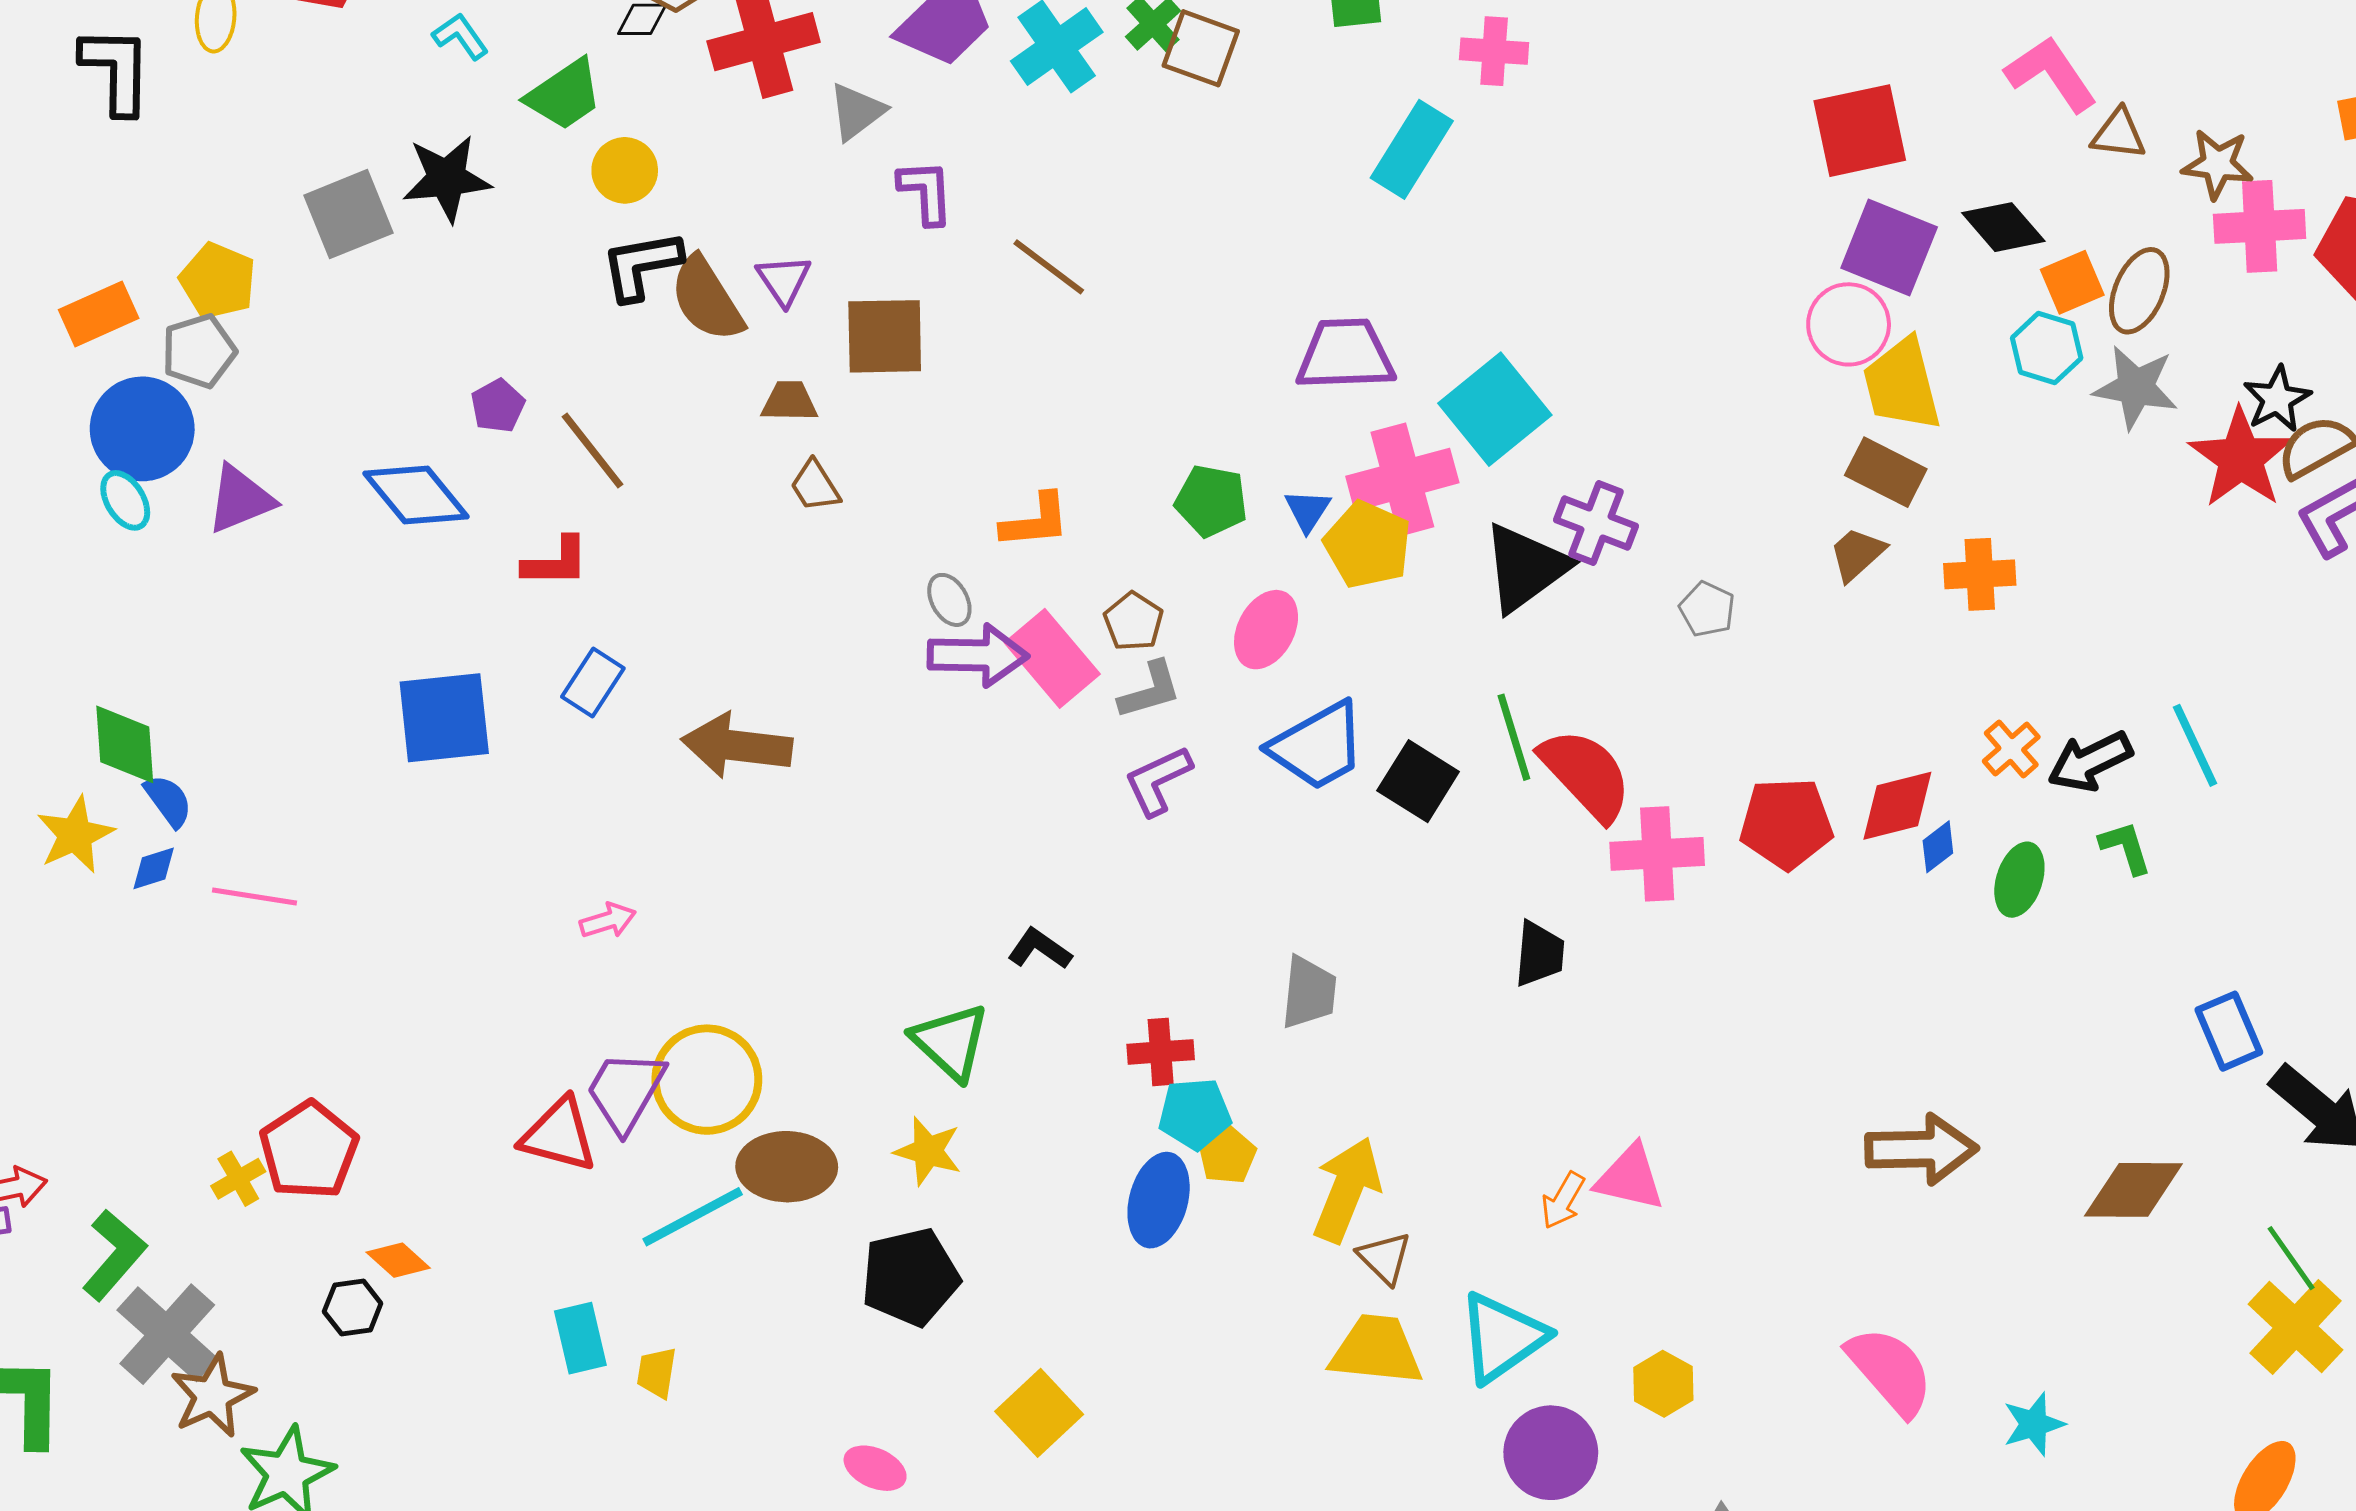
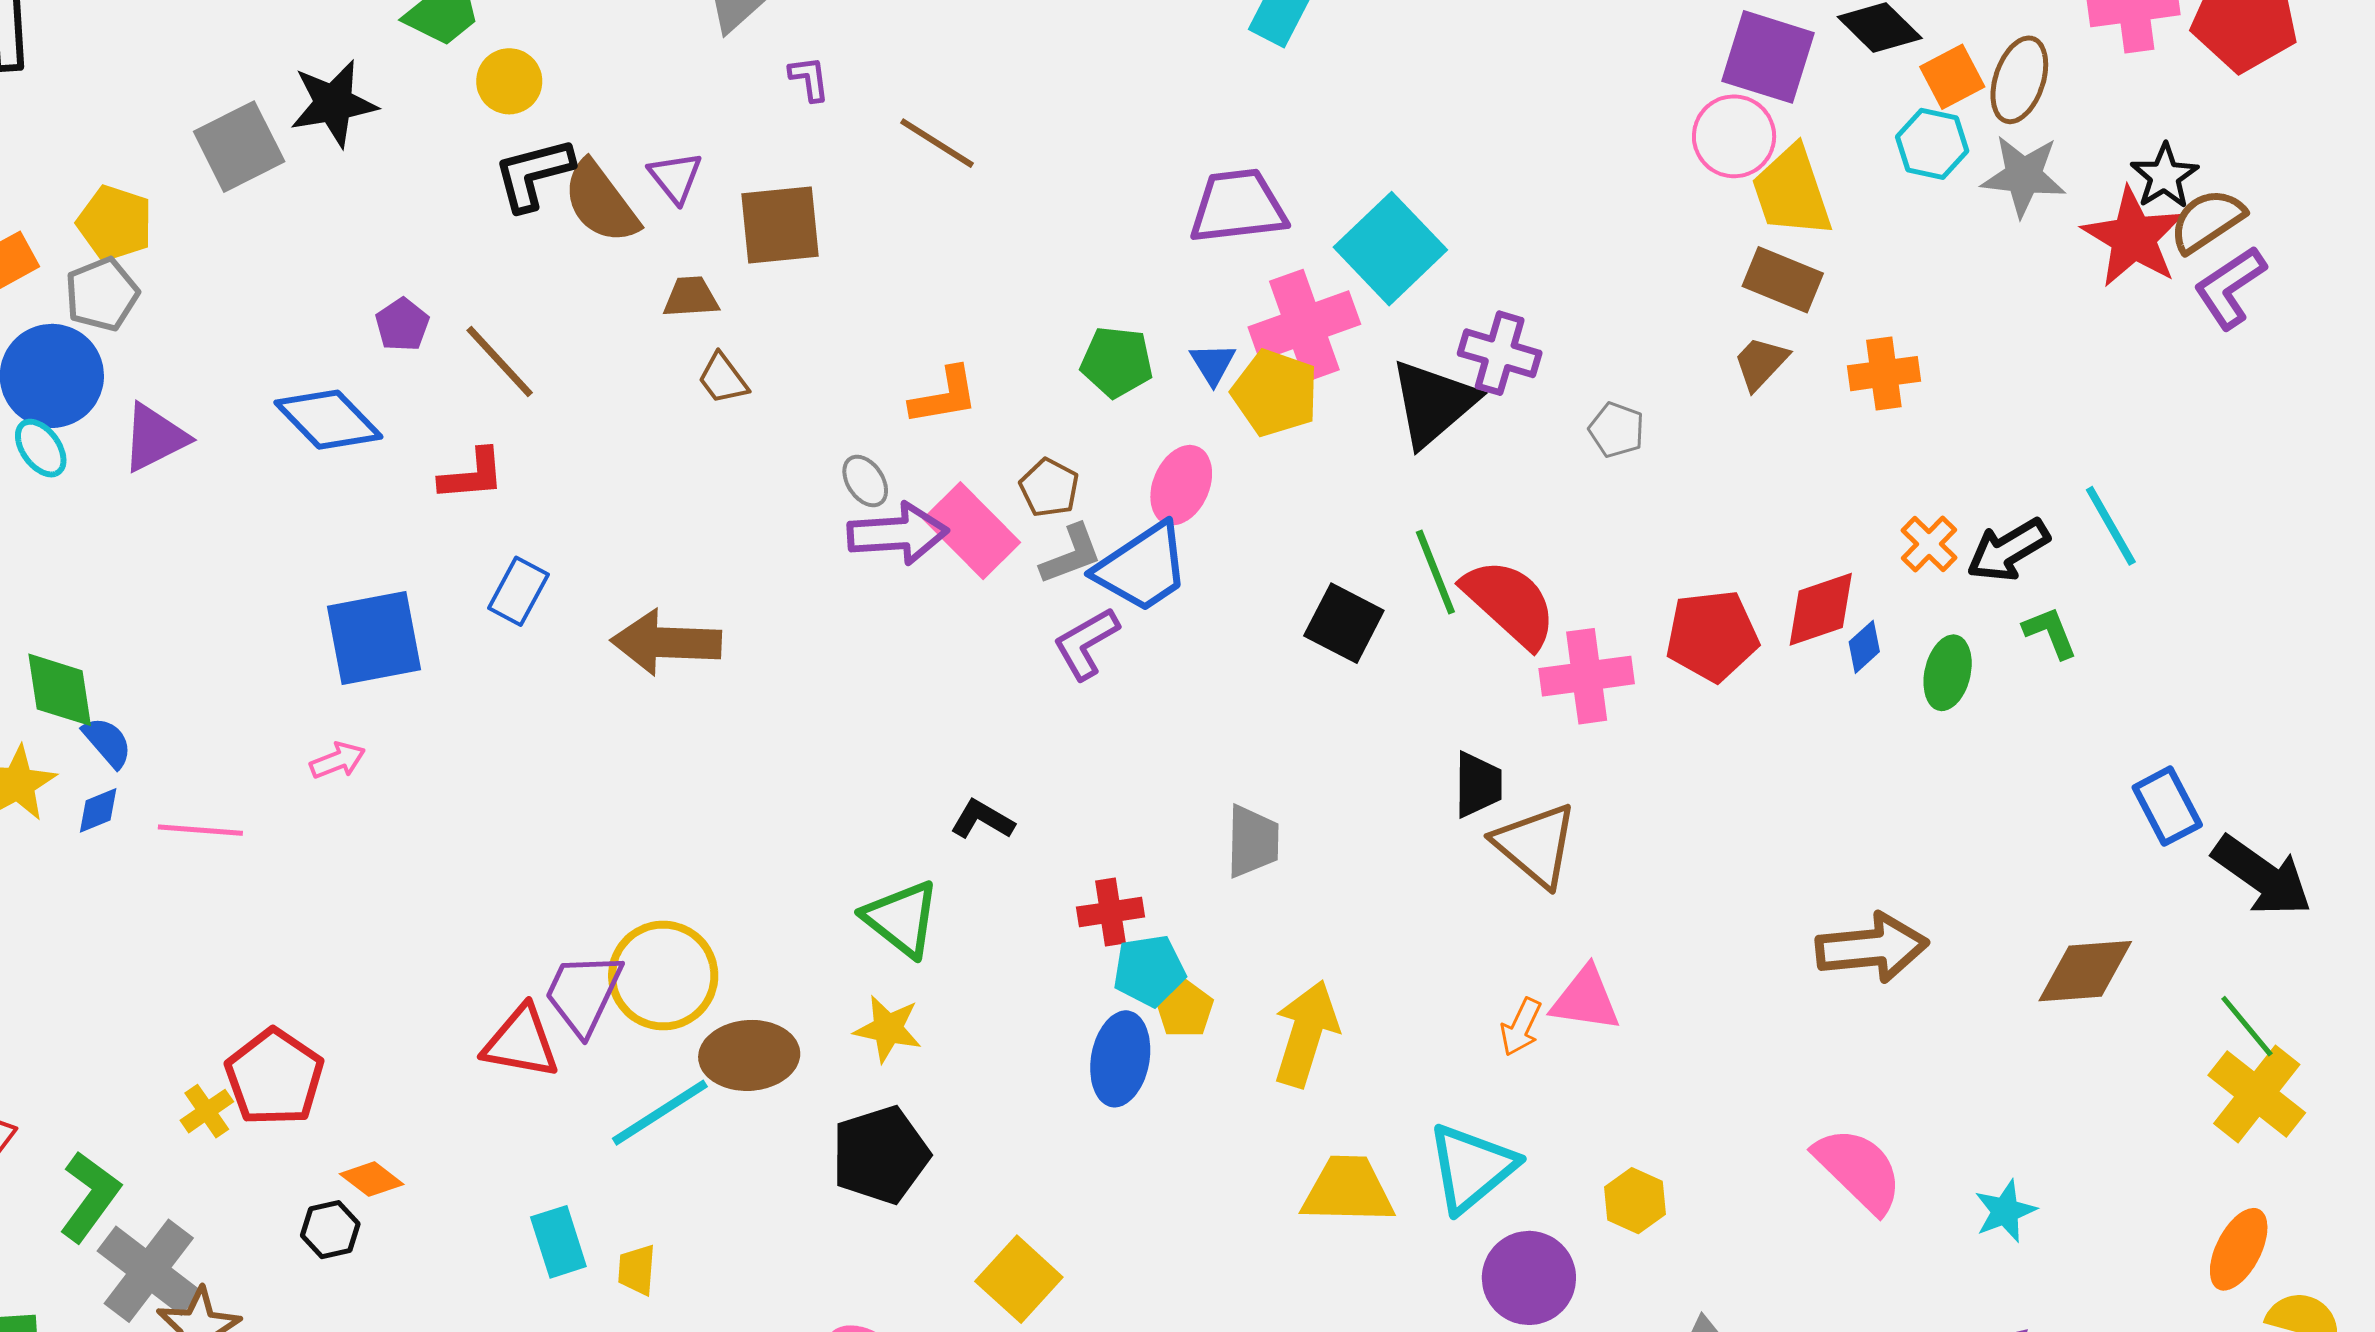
purple L-shape: (926, 192) -> (809, 79), size x0.7
blue trapezoid: (1318, 746) -> (1142, 568), moved
pink arrow: (608, 921) -> (338, 760), moved
brown triangle: (1385, 1258) -> (1536, 845), moved, size x1.6

